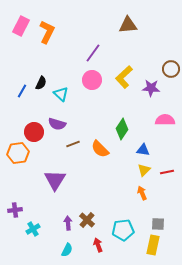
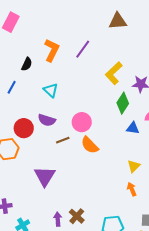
orange L-shape: (47, 32) -> (52, 50), moved
pink circle: (92, 80) -> (82, 122), moved
black semicircle: (41, 83) -> (27, 64), moved
green diamond: (122, 129) -> (123, 103), moved
blue triangle: (143, 150) -> (133, 128), moved

